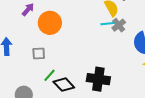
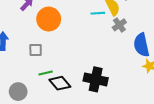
cyan line: (107, 24) -> (98, 13), moved
green line: (50, 75) -> (46, 73), turned 32

